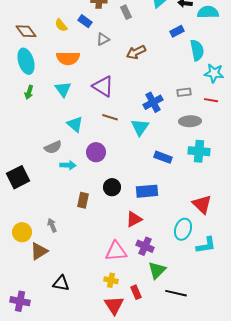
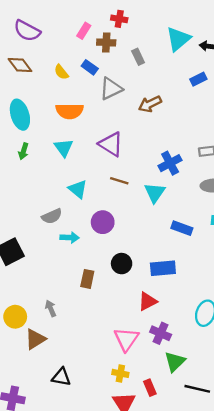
brown diamond: (26, 31) -> (20, 65), moved
gray triangle: (103, 39) -> (111, 89), size x1.5
pink triangle: (116, 251) -> (126, 339), turned -50

